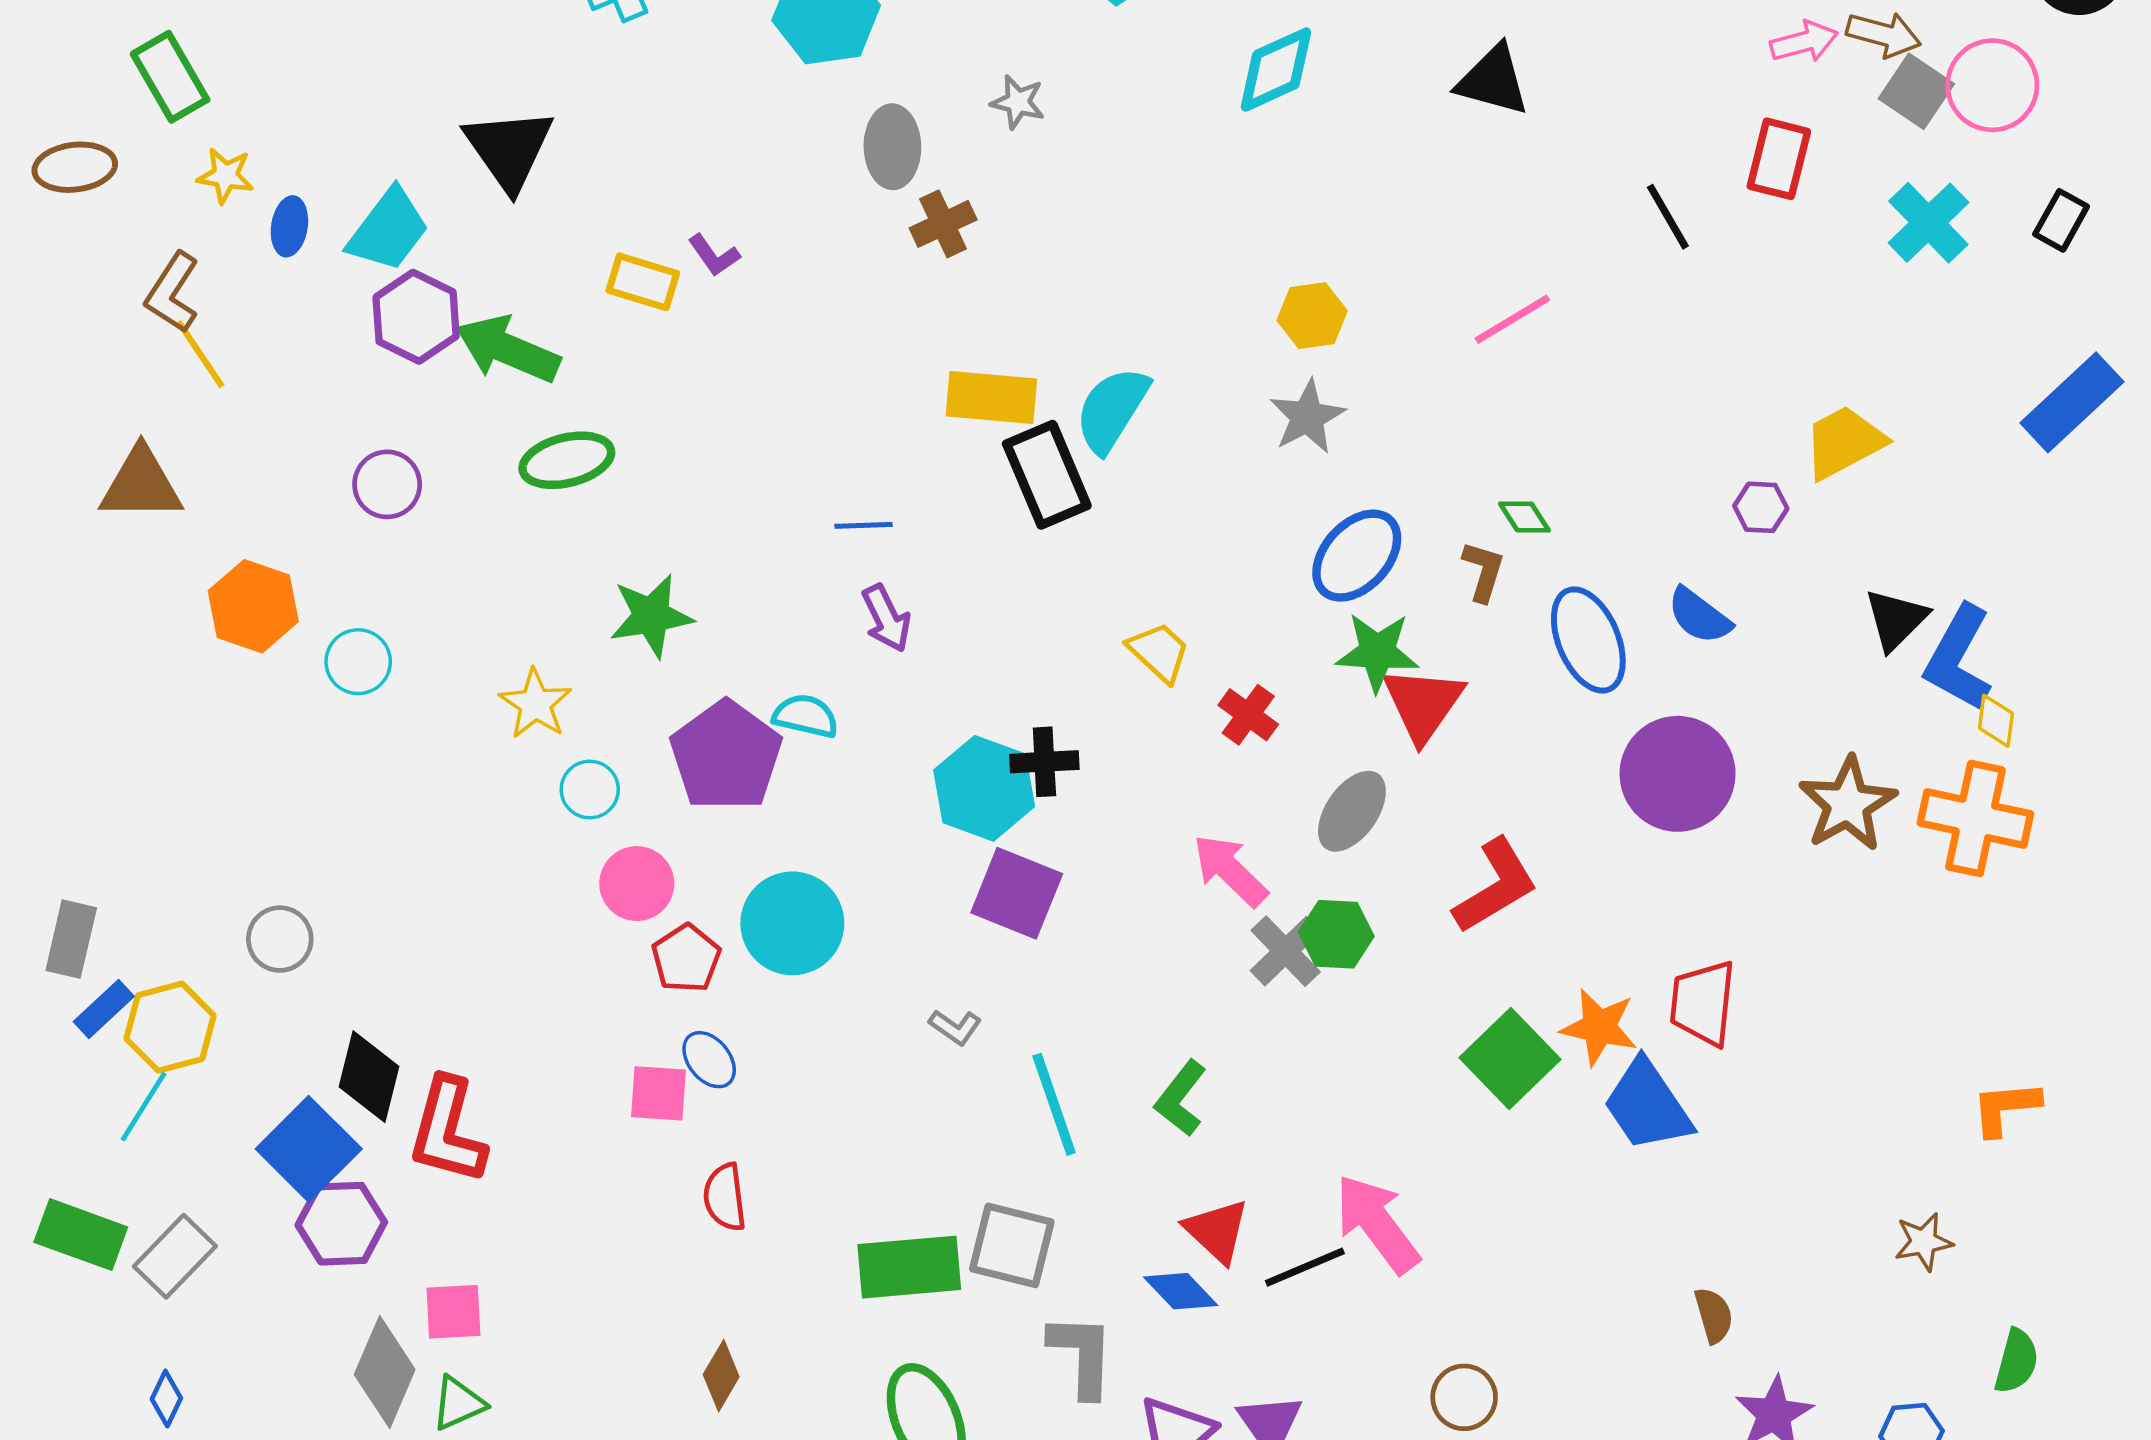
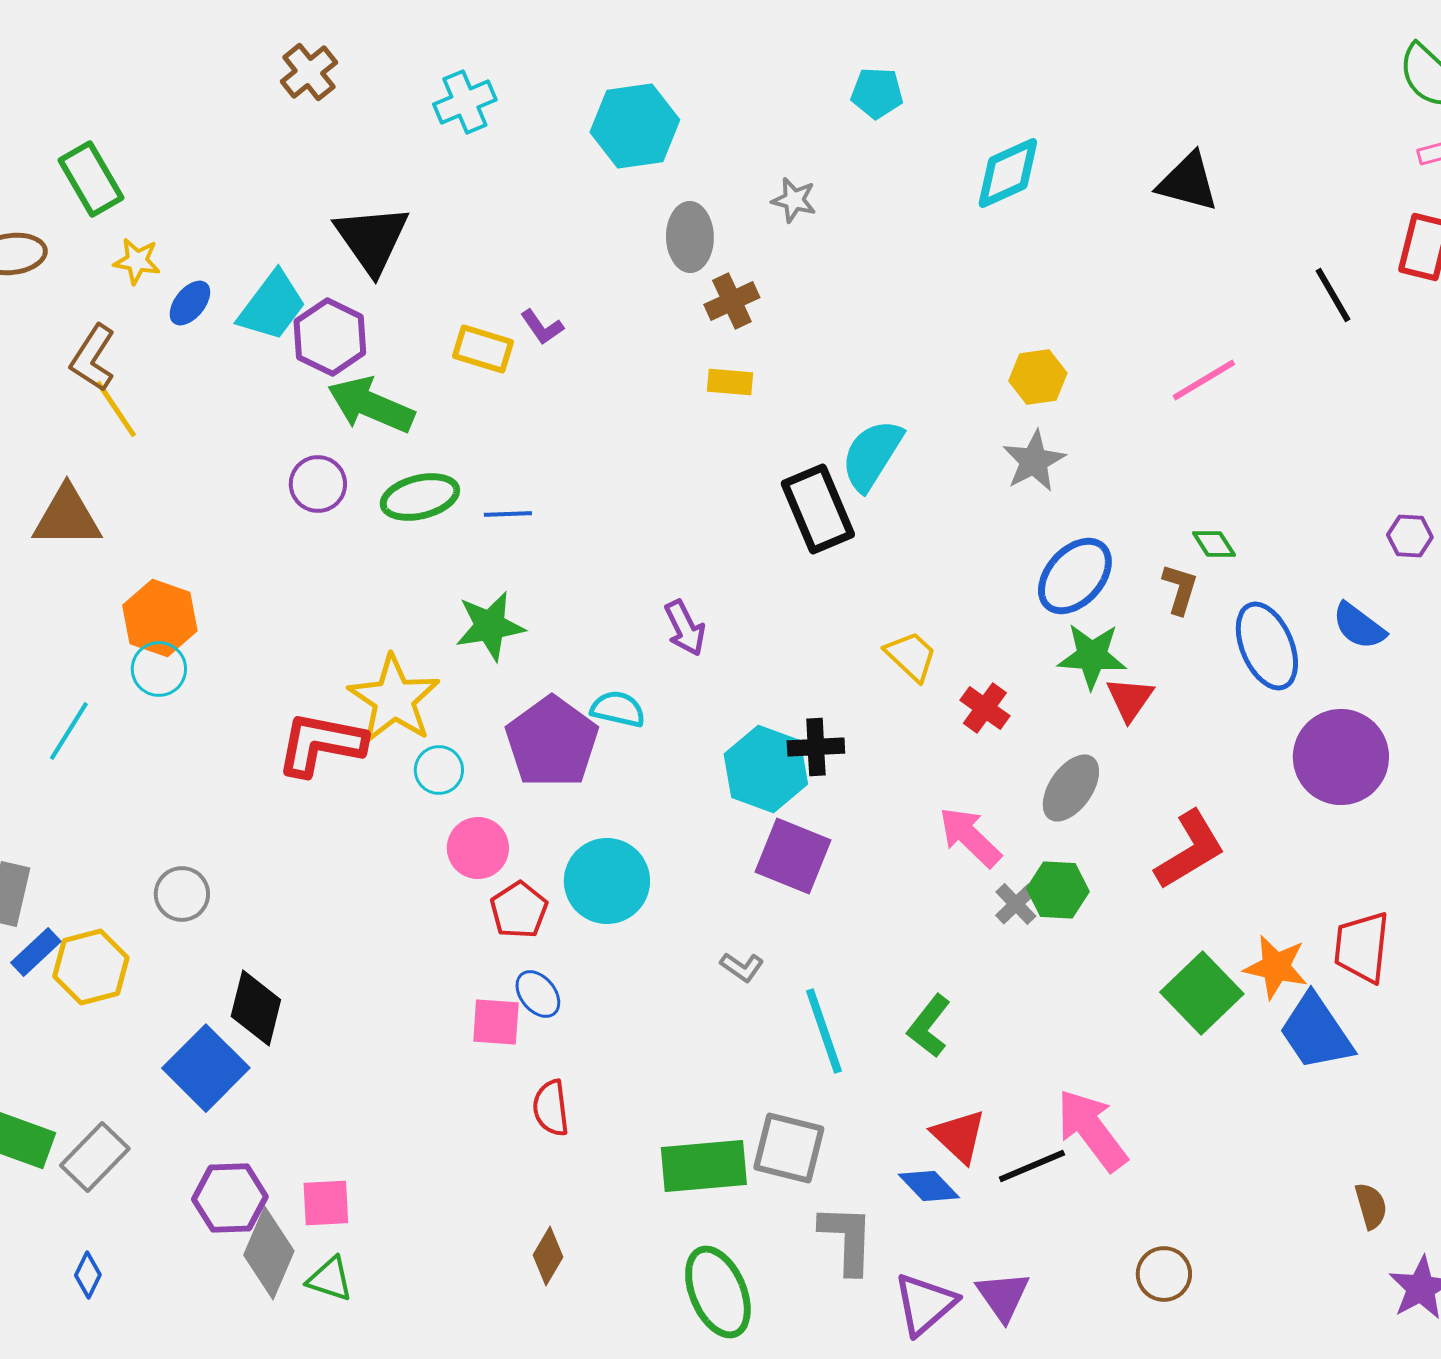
blue ellipse: (289, 226) -> (190, 303), turned 30
purple hexagon: (416, 317) -> (330, 337), moved
yellow rectangle: (991, 398) -> (730, 382), moved, size x0.6
purple circle: (387, 484) -> (318, 484), moved
blue line: (863, 525) -> (508, 514), moved
cyan circle: (358, 662) -> (159, 669), moved
yellow star: (535, 704) -> (394, 699), size x1.5
red triangle: (1423, 704) -> (1130, 699), size x0.7
gray cross: (1286, 951) -> (1016, 904), size x0.7
cyan line: (144, 1107) -> (69, 731), moved
red L-shape: (447, 1131) -> (321, 744), moved, turned 86
purple hexagon: (341, 1224) -> (230, 1198), moved
green triangle: (458, 1403) -> (330, 1279), turned 42

